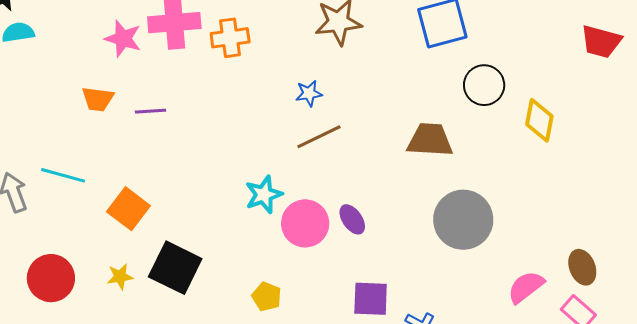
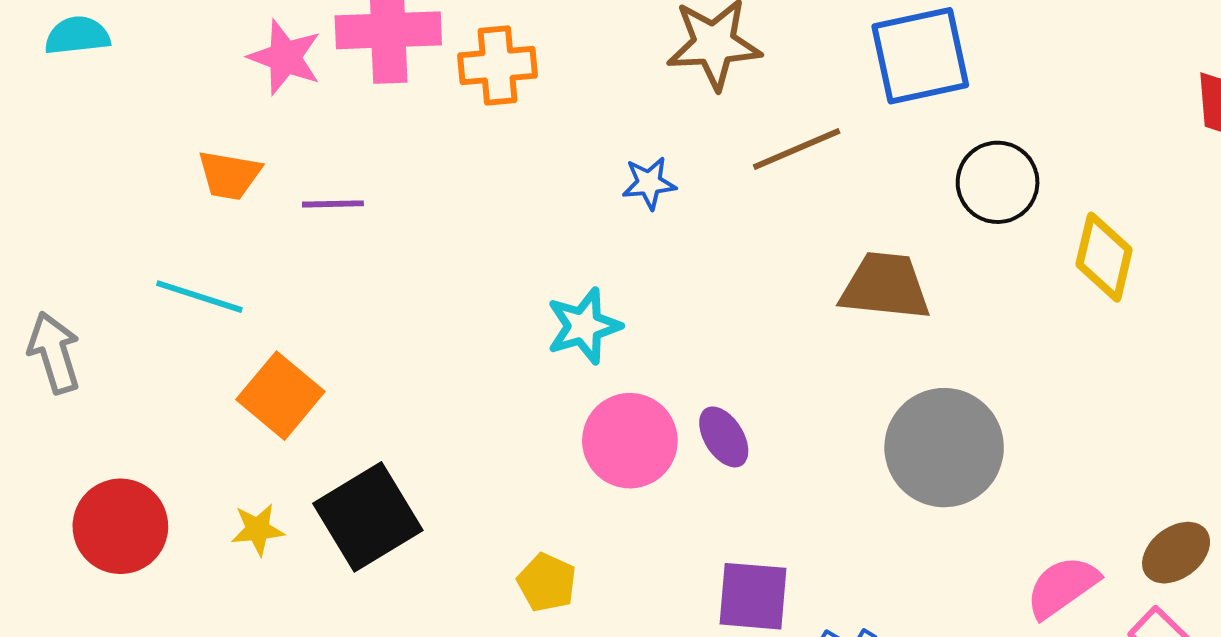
brown line: (319, 137) -> (797, 149), moved
cyan line: (63, 175) -> (199, 297), moved
cyan star: (264, 195) -> (584, 326), moved
brown ellipse: (582, 267) -> (1176, 553), turned 72
black square: (175, 268) -> (368, 517), turned 30

